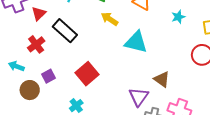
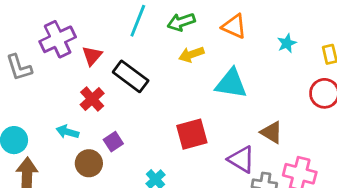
yellow arrow: (110, 19) -> (191, 54), turned -48
red square: (87, 74) -> (192, 134), moved, turned 30
purple triangle: (139, 97) -> (241, 159), turned -30

